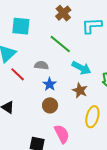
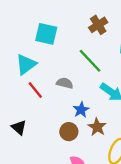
blue star: (50, 84) -> (81, 110), moved
brown star: (80, 90) -> (97, 127), moved

